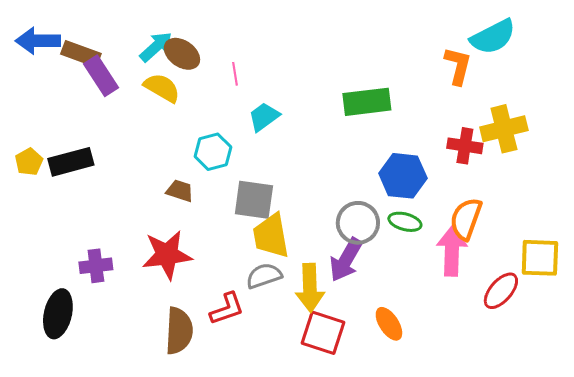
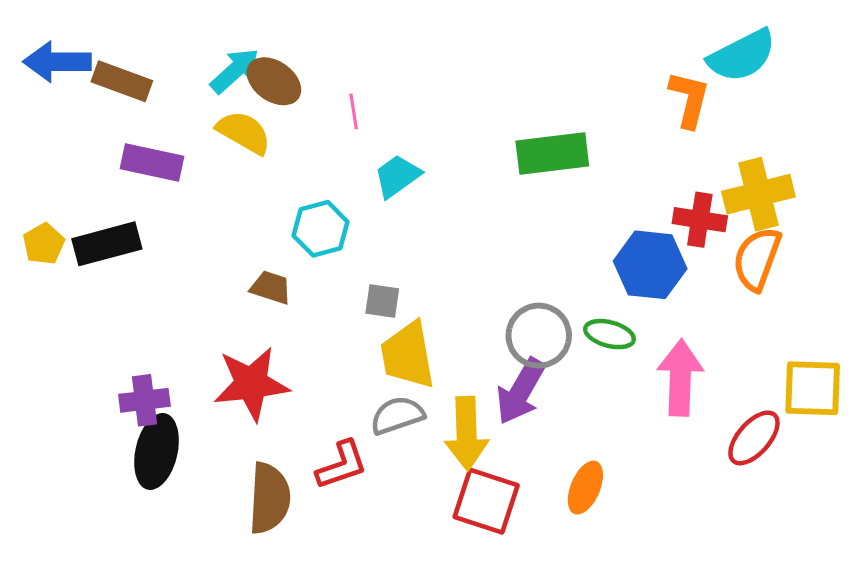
purple rectangle: (101, 76) -> (152, 163), moved, turned -45
blue hexagon: (403, 176) -> (650, 265), moved
gray square: (254, 200) -> (382, 301), size x0.6
orange semicircle: (466, 219) -> (757, 259), moved
black ellipse: (58, 314) -> (157, 451), moved
orange ellipse: (389, 324) -> (585, 488), turned 56

